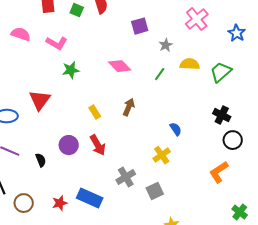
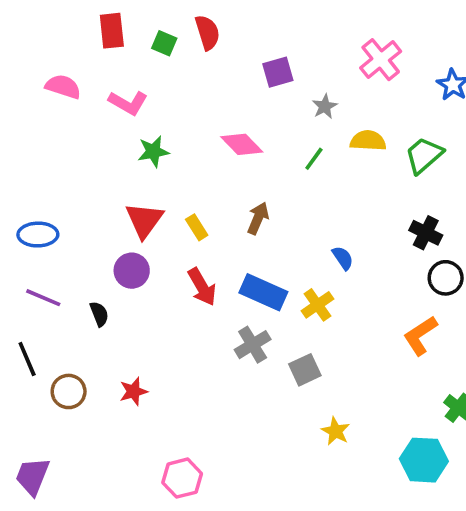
red triangle: (40, 100) -> (144, 220), moved
purple circle: (69, 145) -> (132, 271), moved
blue rectangle: (90, 198) -> (263, 292), moved

